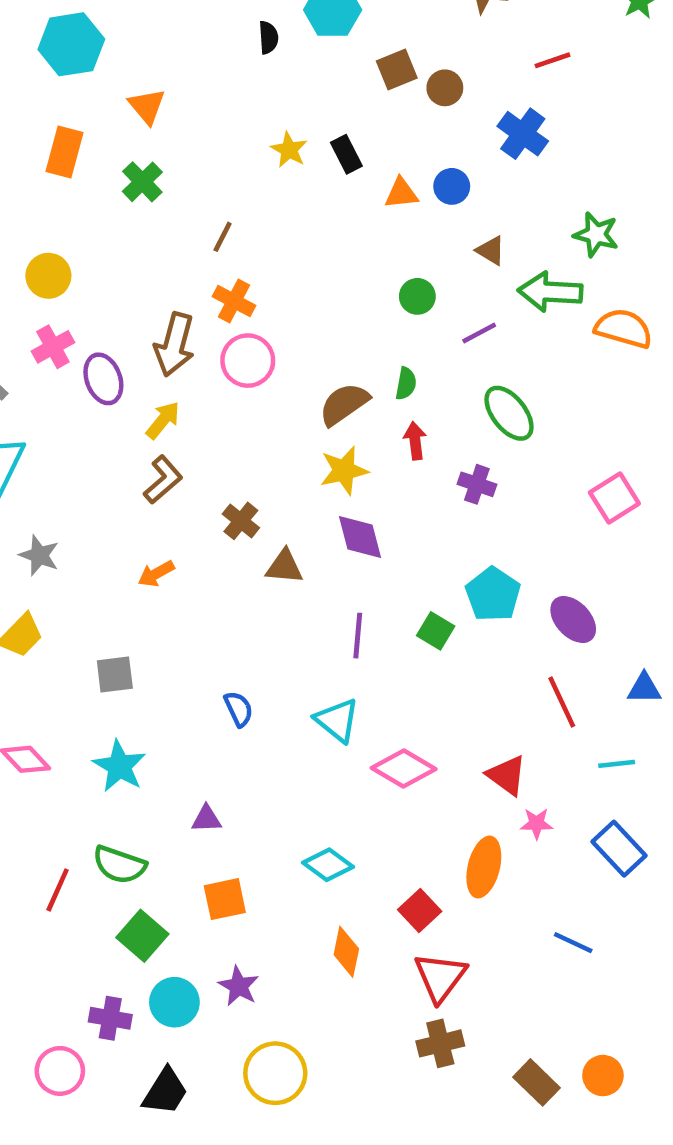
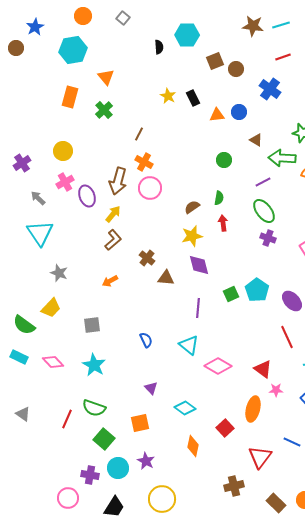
purple line: (479, 333) -> (263, 182), moved
brown semicircle: (344, 404) -> (192, 207), size x0.7
purple cross: (477, 484) -> (268, 238), moved
green square: (436, 631) -> (231, 294), moved, turned 35
purple triangle: (207, 819) -> (151, 388), moved, turned 48
red triangle: (440, 977) -> (260, 457), moved

